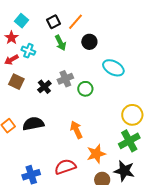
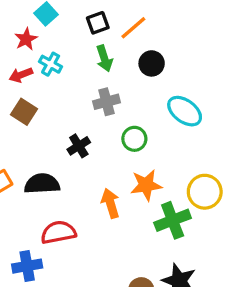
gray cross: (65, 79) -> (106, 102), moved
black cross: (44, 87) -> (79, 146), moved
green cross: (129, 141) -> (173, 220), moved
orange star: (96, 154) -> (146, 185), moved
red semicircle: (65, 167) -> (58, 232), moved

